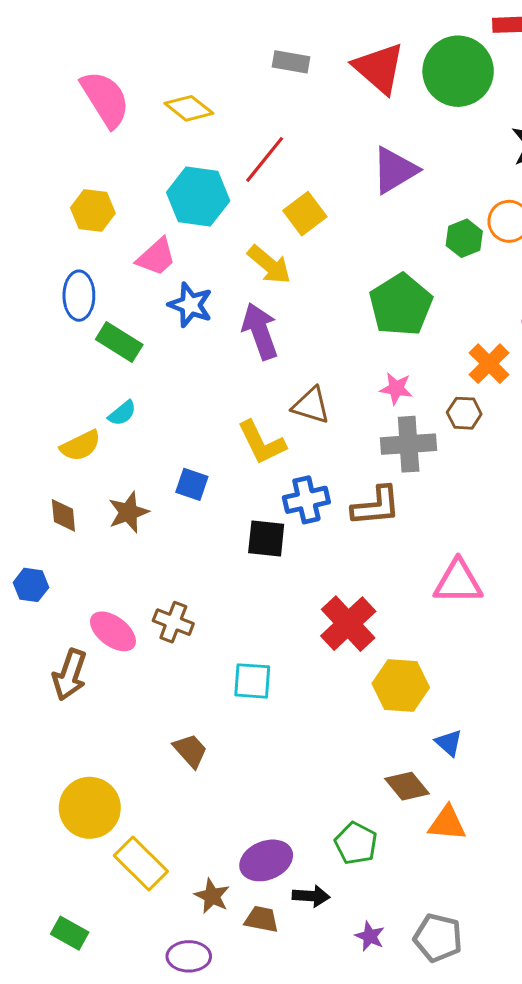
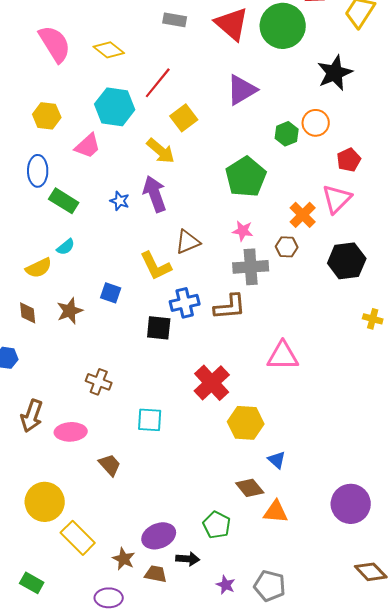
blue star: (190, 305) -> (120, 201), moved, size x0.7
brown triangle: (311, 405) -> (188, 242), turned -40
pink ellipse: (113, 631) -> (71, 432), moved, turned -40

